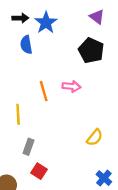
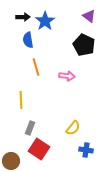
orange line: (44, 91) -> (36, 67), moved
yellow semicircle: (95, 137) -> (73, 128), moved
red square: (39, 171) -> (39, 149), size x1.5
blue cross: (104, 178) -> (86, 150), moved, turned -32

